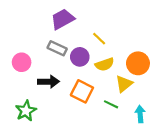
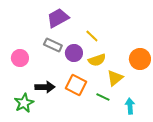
orange circle: (138, 63) -> (140, 59), moved
black arrow: (49, 82) -> (45, 87), moved

